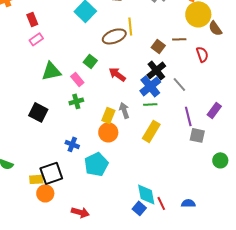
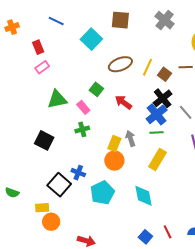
yellow line: (130, 26) -> (147, 67), moved, turned 30
black square: (51, 173) -> (59, 185), moved, turned -30
cyan diamond: (146, 194) -> (143, 196), moved

